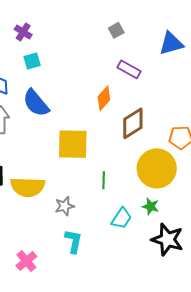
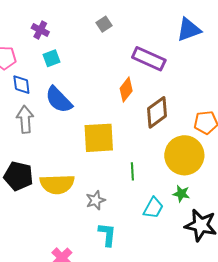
gray square: (116, 30) -> (104, 24), moved
purple rectangle: (129, 69) -> (149, 59), size x1.4

